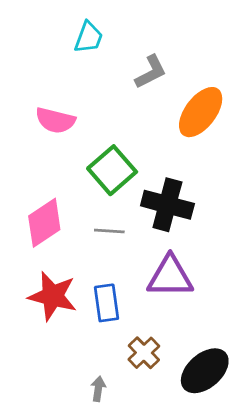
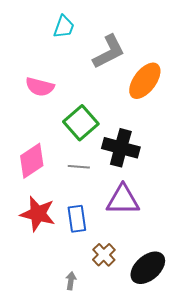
gray L-shape: (151, 72) -> (109, 52), size x1.4

